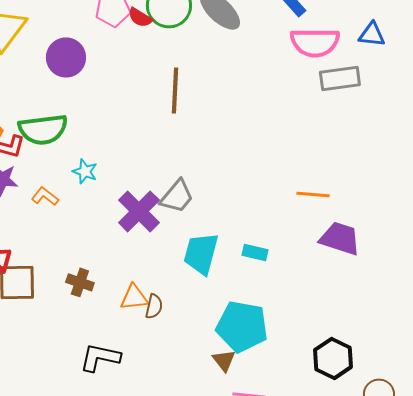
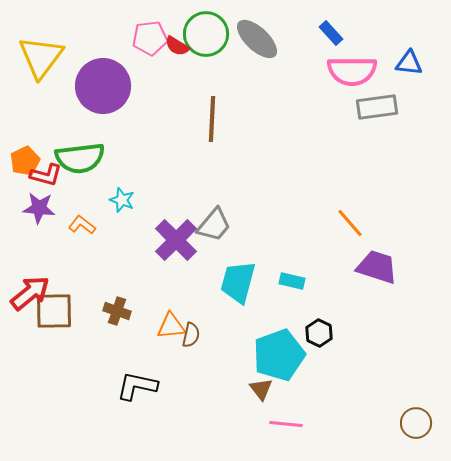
purple circle: (66, 57) -> (103, 86), size x1.4
orange line: (313, 194) -> (350, 223), turned 44
cyan pentagon: (242, 326) -> (279, 355), turned -30
black hexagon: (333, 358) -> (319, 333), moved, size x0.7

